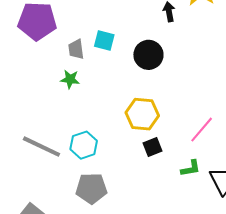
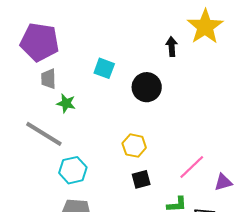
gray trapezoid: (76, 49) -> (48, 79), moved
yellow hexagon: (142, 114) -> (134, 146), size x0.7
gray line: (42, 147) -> (44, 134), moved

